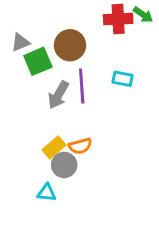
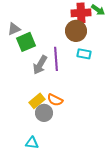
brown circle: (70, 45) -> (76, 31), moved
orange semicircle: (80, 146) -> (55, 100), turned 42
cyan triangle: (47, 193) -> (32, 143), moved

